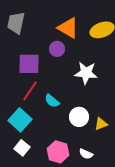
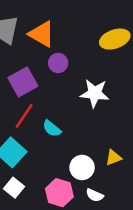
orange triangle: (68, 28) -> (42, 34), moved
purple square: (29, 64) -> (23, 82), turned -30
white circle: (79, 117) -> (82, 168), moved

